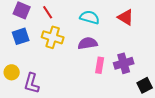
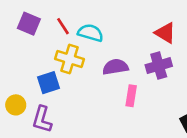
cyan semicircle: (90, 17) -> (90, 33), moved
blue square: (21, 36) -> (49, 83), moved
purple cross: (124, 63) -> (159, 66), moved

